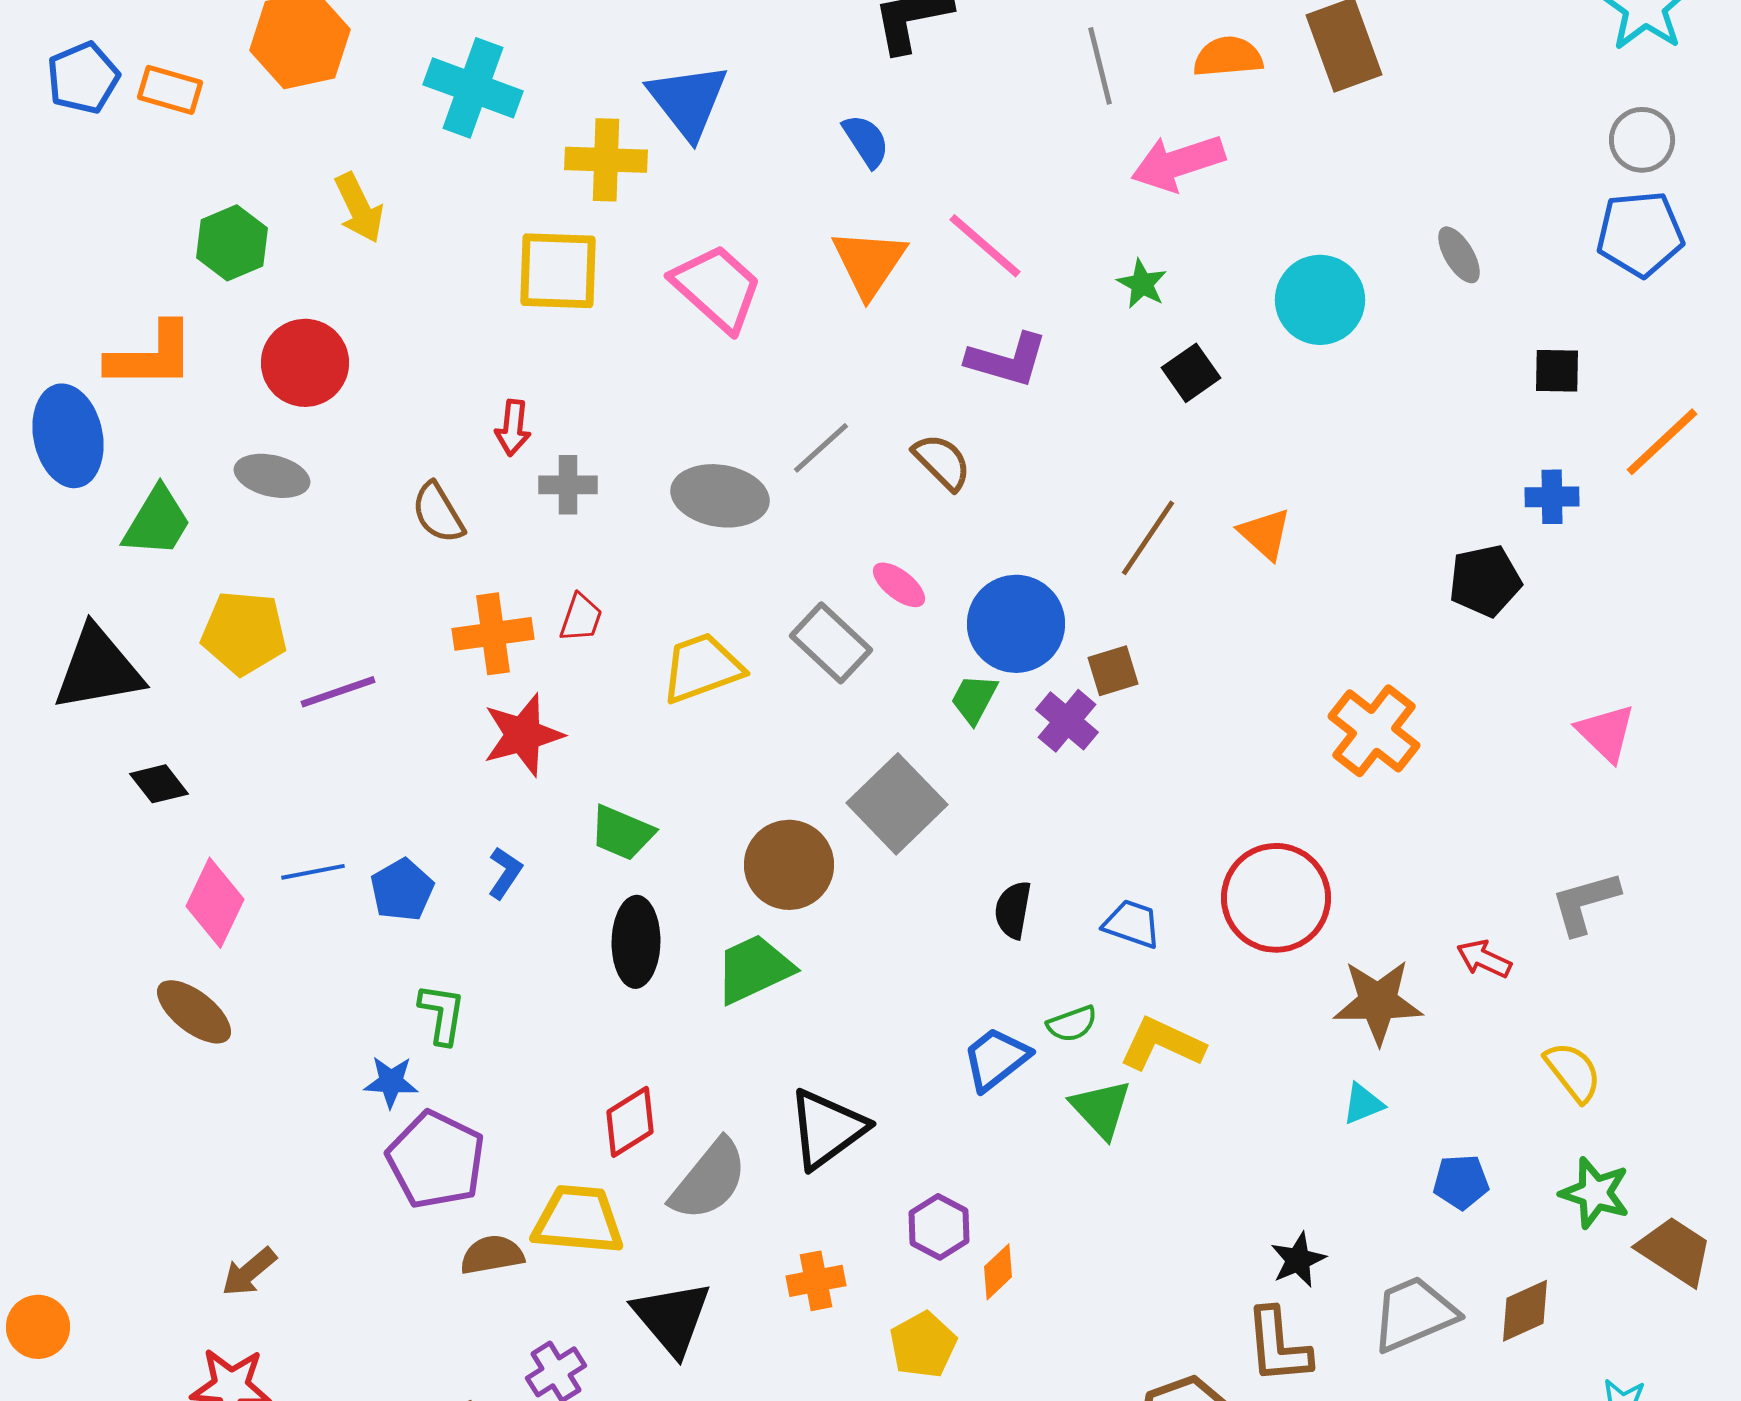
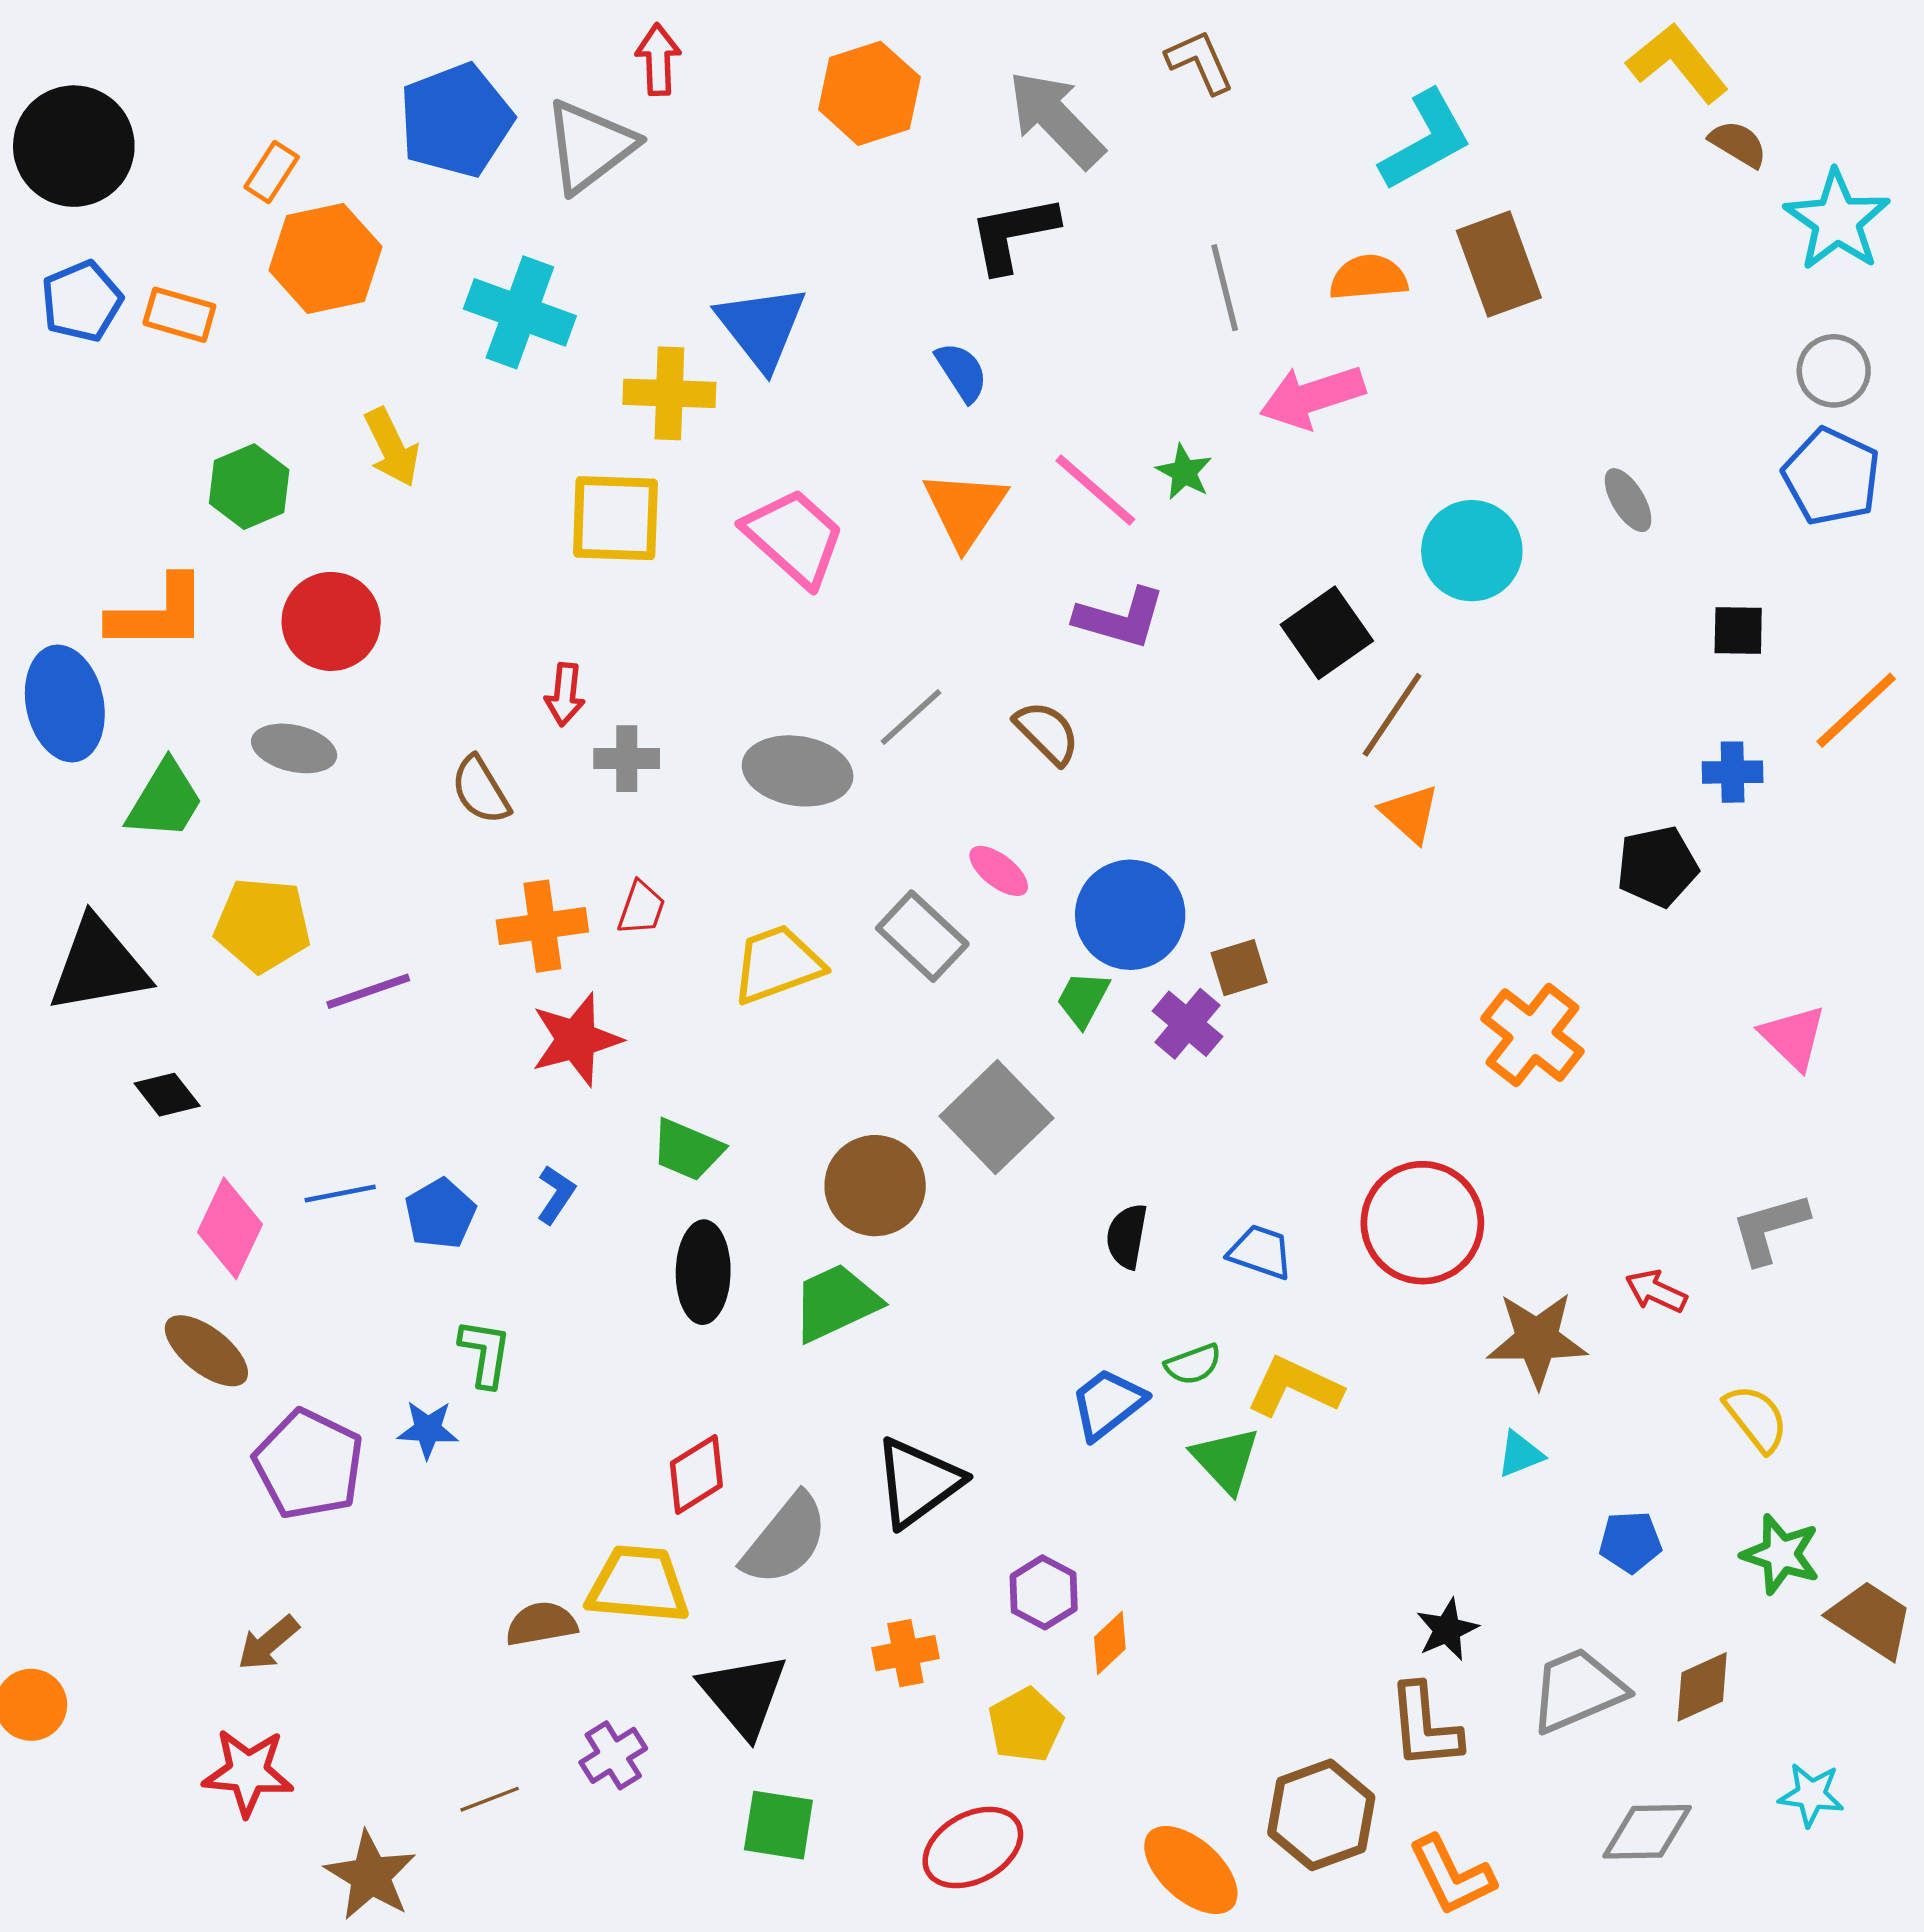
blue pentagon: (1640, 234) -> (1831, 476), turned 30
green star: (1142, 284) -> (1184, 472), moved
black square: (1191, 373) -> (1327, 633), size x1.4
brown line: (1148, 538) -> (1392, 715), moved
purple pentagon: (436, 1160) -> (309, 1464), moved

